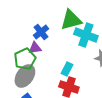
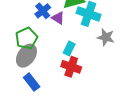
purple triangle: (35, 48) -> (58, 18), moved, turned 40

